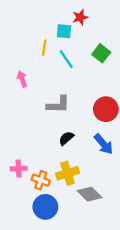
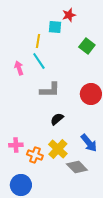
cyan line: (66, 59) -> (39, 61), moved
blue arrow: (104, 144) -> (89, 143), moved
yellow cross: (67, 173) -> (58, 149), turned -30
blue circle: (45, 207) -> (21, 185), moved

